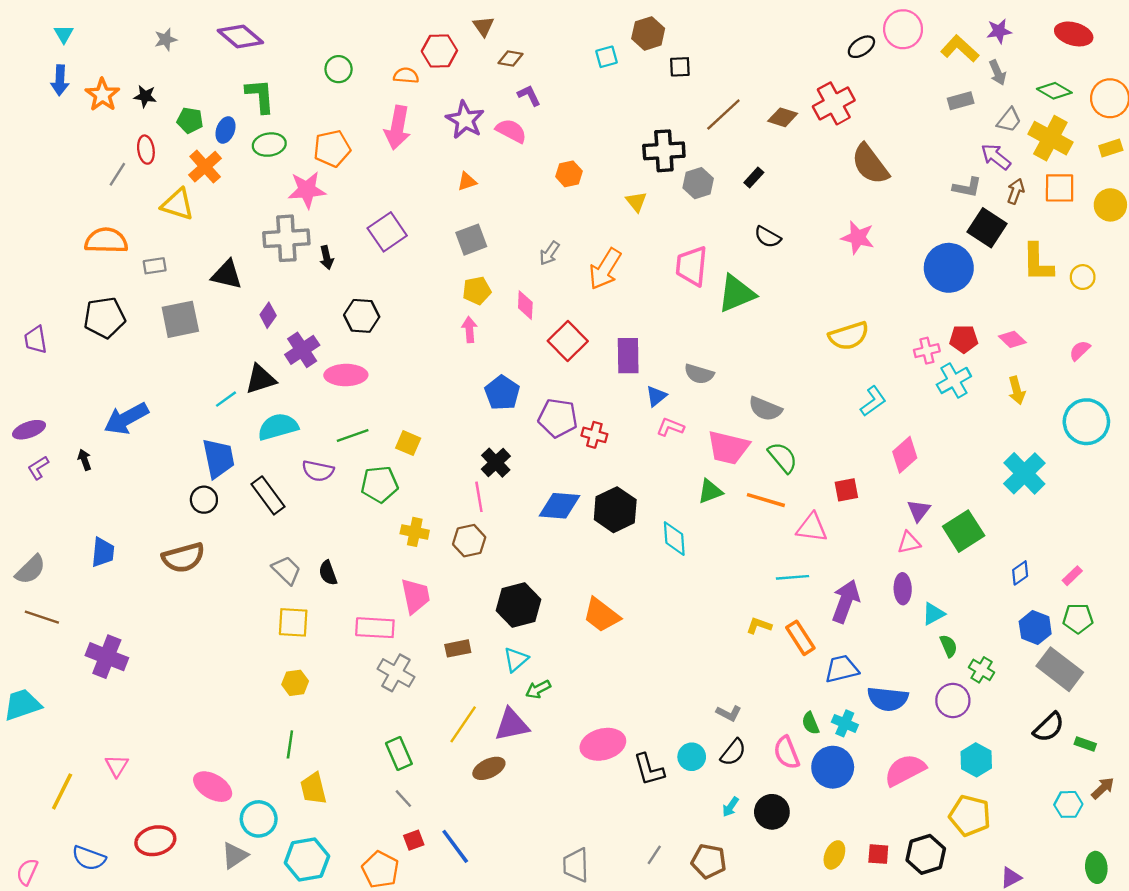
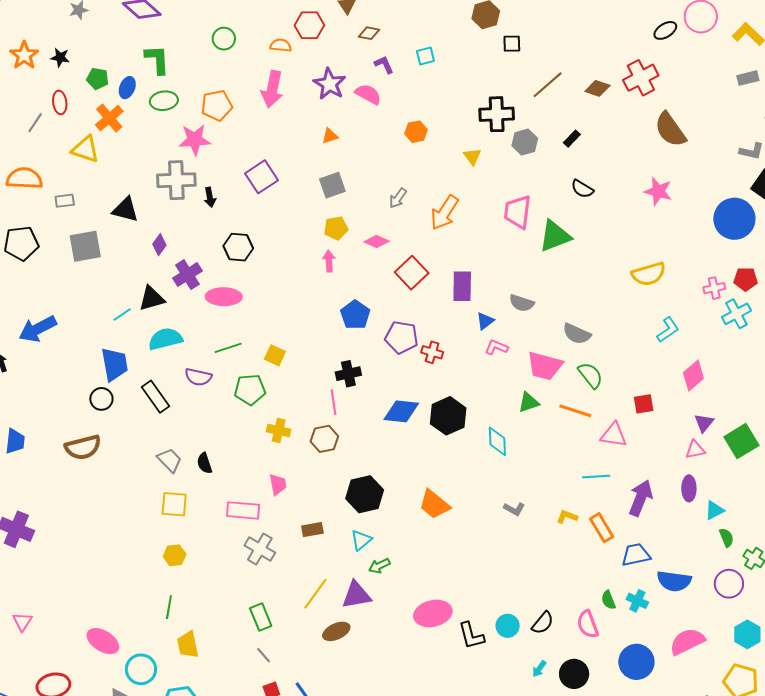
cyan square: (606, 57) -> (425, 56), moved
pink diamond: (525, 305) -> (377, 241), turned -70
black cross: (496, 463) -> (348, 374), turned 30
pink trapezoid: (415, 596) -> (278, 485), size x0.7
gray L-shape: (729, 713) -> (514, 509), moved
blue circle: (833, 767) -> (636, 662), moved

